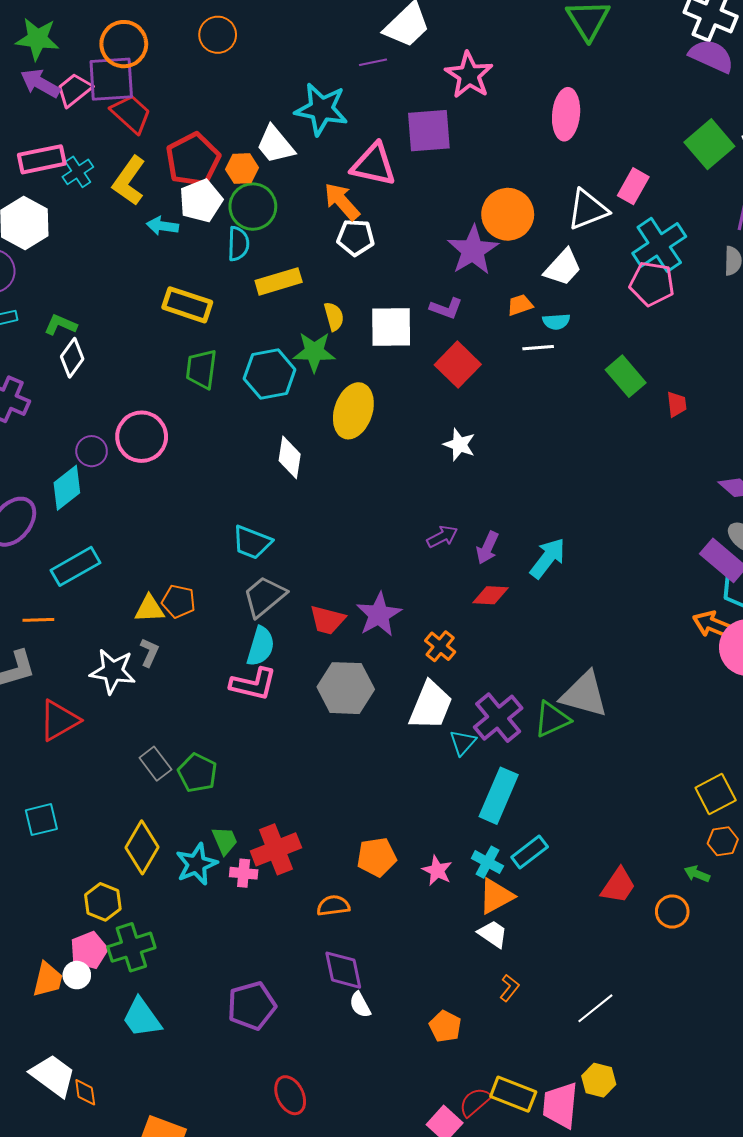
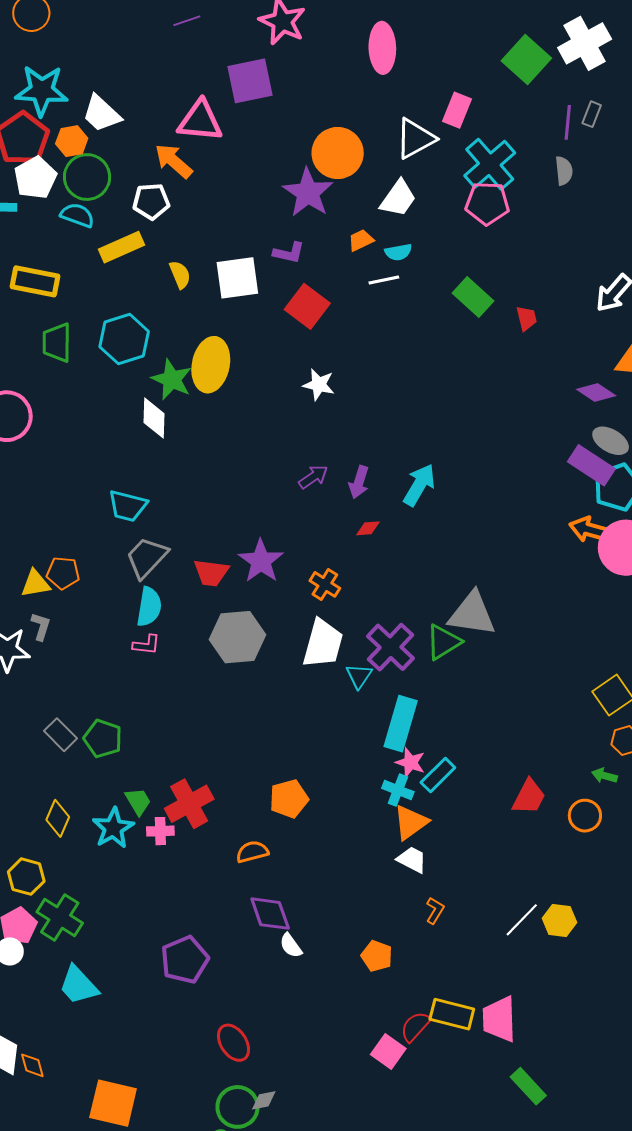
cyan star: (321, 109) -> (42, 90), moved
white pentagon: (356, 237) -> (151, 201), moved
cyan semicircle: (238, 244) -> (77, 215), turned -64
green star: (314, 352) -> (172, 380), moved, turned 30
red diamond: (491, 595) -> (368, 528), size x0.7
pink L-shape: (253, 684) -> (146, 645), size x0.6
yellow diamond: (142, 847) -> (58, 818), size x0.7
pink star: (437, 870) -> (410, 763), moved
green cross: (131, 947) -> (60, 917), turned -33
yellow hexagon: (599, 1080) -> (559, 920), moved

